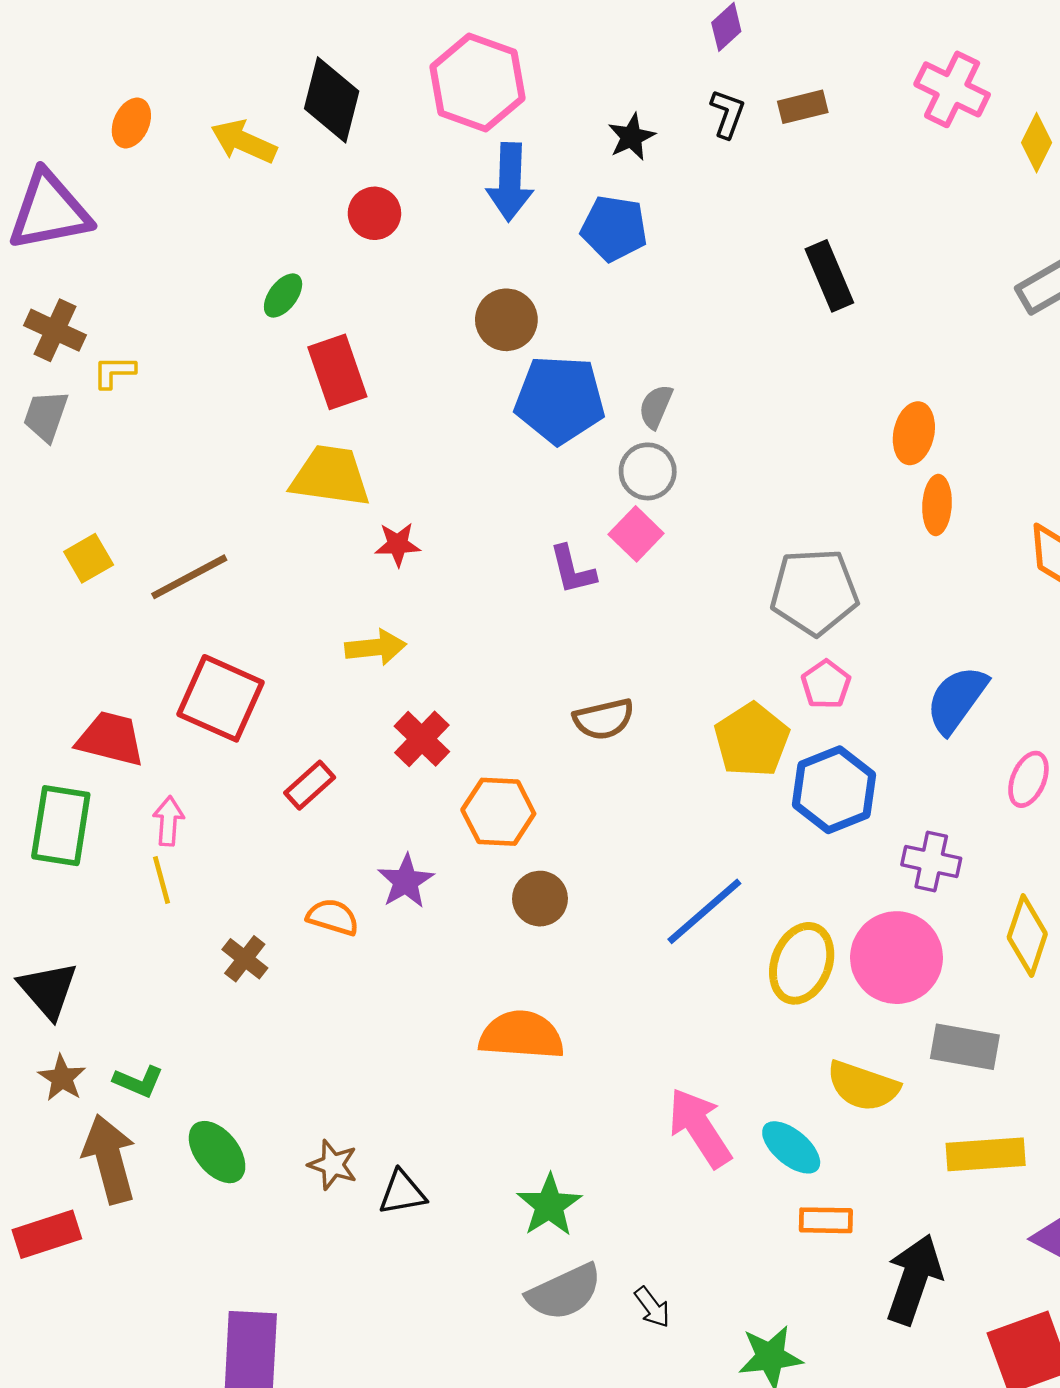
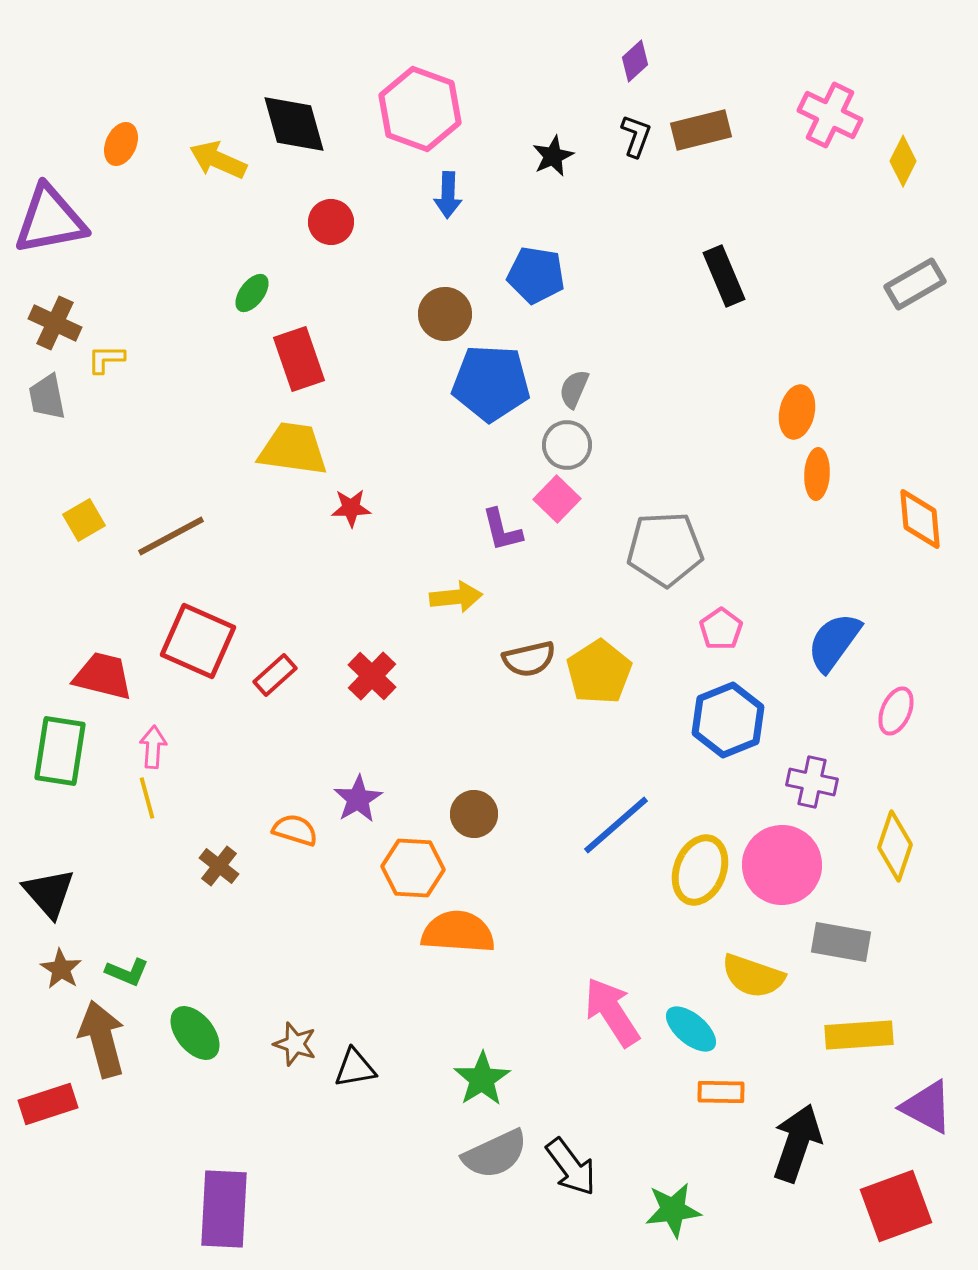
black diamond: (332, 100) -> (294, 124), turned -30
brown rectangle: (803, 107) -> (701, 130), size x1.4
blue arrow: (510, 182) -> (448, 195), size x0.7
blue pentagon: (614, 228) -> (536, 275), moved
gray trapezoid: (46, 416) -> (47, 397), turned -30
gray pentagon: (814, 592) -> (665, 549), moved
yellow arrow: (376, 647) -> (456, 597), moved
yellow pentagon: (752, 740) -> (599, 672), moved
red rectangle: (310, 785) -> (275, 675), moved
orange hexagon: (498, 812) -> (413, 868), moved
black arrow: (652, 1307) -> (571, 1167), size x1.6

